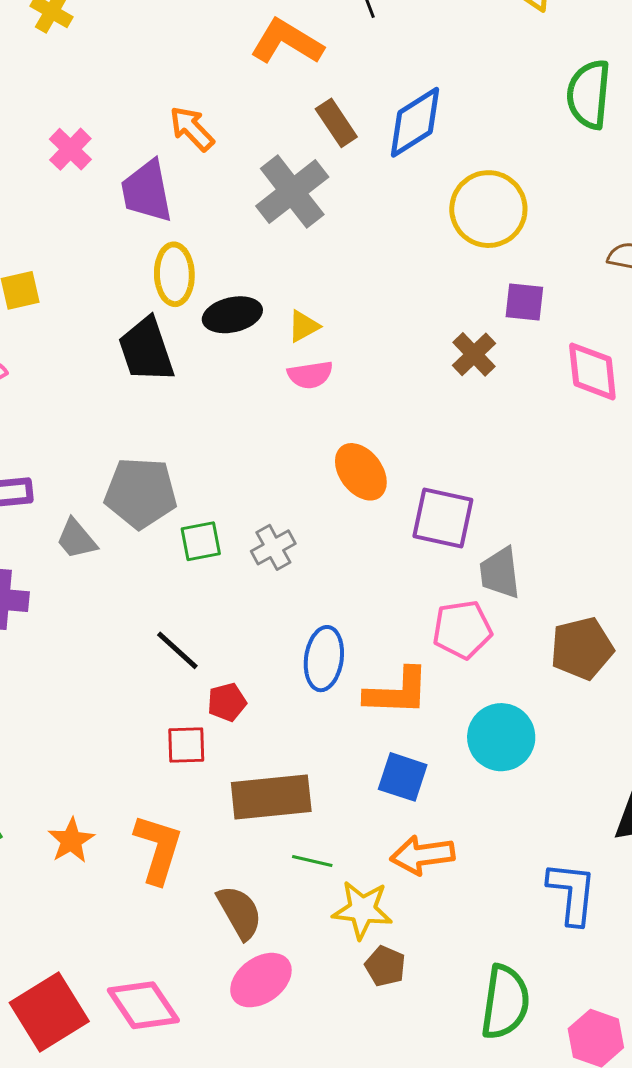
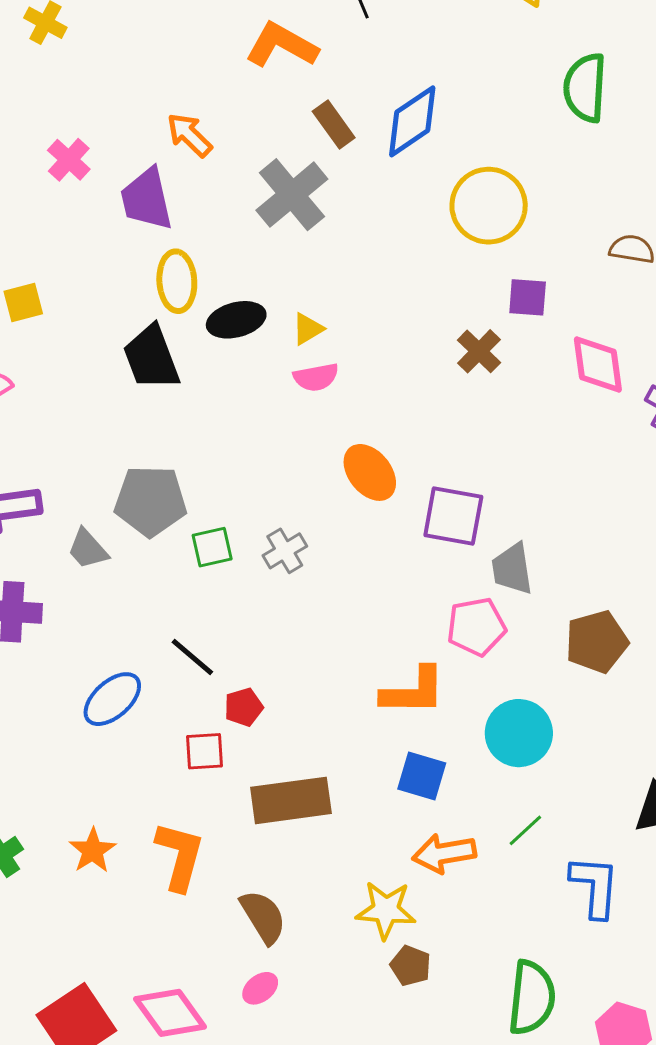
blue ellipse: (324, 659) -> (112, 699), moved, turned 42
green line: (312, 861) -> (525, 830), moved, turned -54
pink ellipse: (261, 980) -> (260, 988), moved, size x0.6

